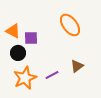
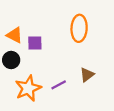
orange ellipse: (70, 25) -> (79, 28), turned 40
black circle: (18, 53) -> (11, 60), moved

